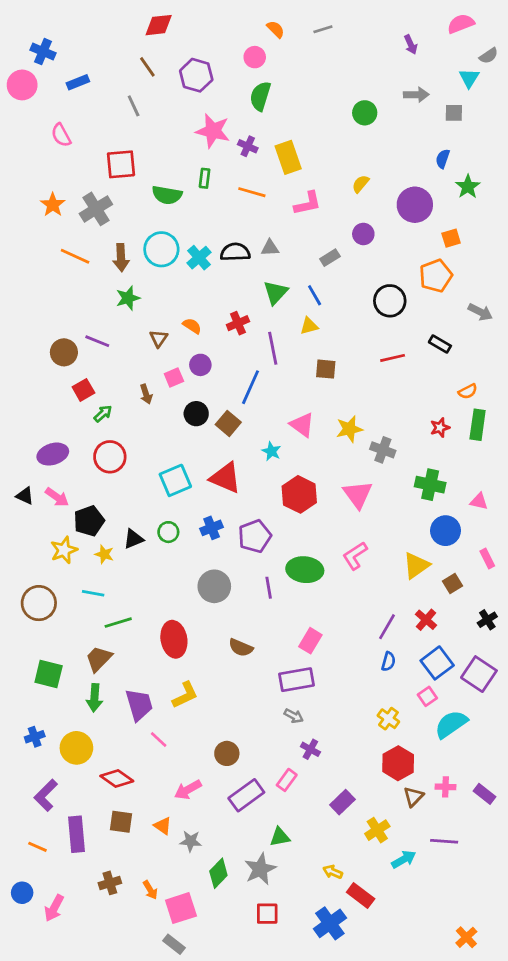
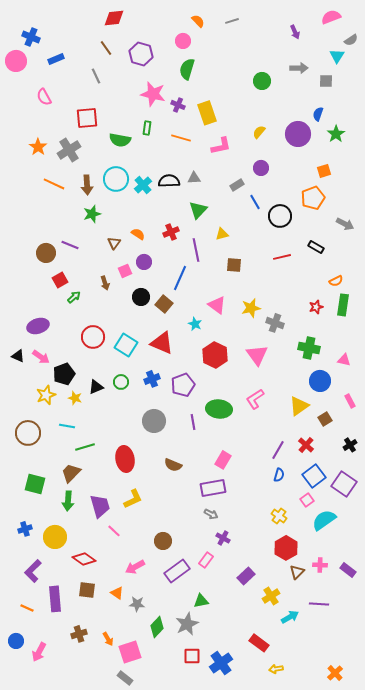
purple circle: (415, 205) -> (298, 134), moved
blue line: (315, 295) -> (255, 202), moved
red circle: (110, 457) -> (93, 337), moved
cyan square: (175, 480) -> (126, 345), turned -35
yellow arrow: (333, 872) -> (276, 669), moved, turned -32
blue cross: (330, 923) -> (221, 663), moved

